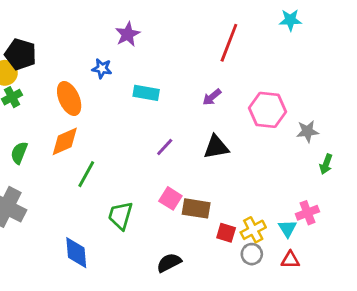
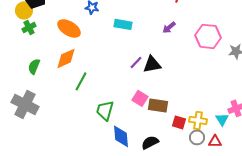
orange ellipse: (69, 98) -> (69, 28), turned -35
black triangle: (216, 147) -> (152, 64), moved
yellow cross: (253, 230) -> (198, 120), turned 36
blue diamond: (76, 253) -> (121, 136), moved
red triangle: (290, 260) -> (215, 141), moved
black semicircle: (169, 263) -> (150, 142), moved

